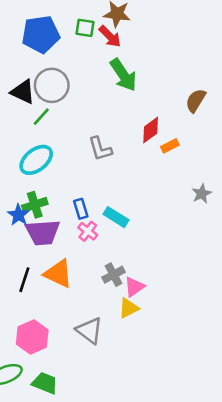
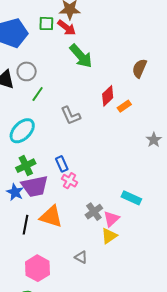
gray circle: (52, 85) -> (27, 71), size x0.7
green line: (41, 117) -> (38, 94), moved
blue star: (18, 215) -> (15, 192), moved
cyan rectangle: (116, 217) -> (131, 198), moved
gray triangle: (89, 330) -> (81, 257), size x0.6

